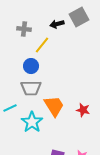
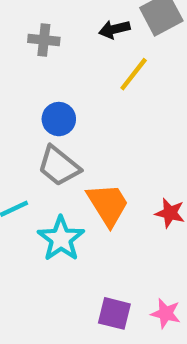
yellow line: (42, 45) -> (134, 74), moved
gray trapezoid: (31, 88) -> (59, 166), turned 40

